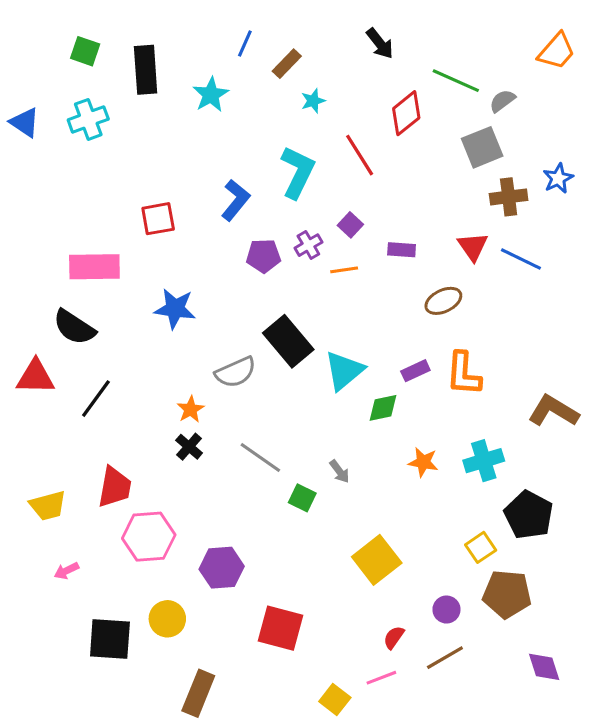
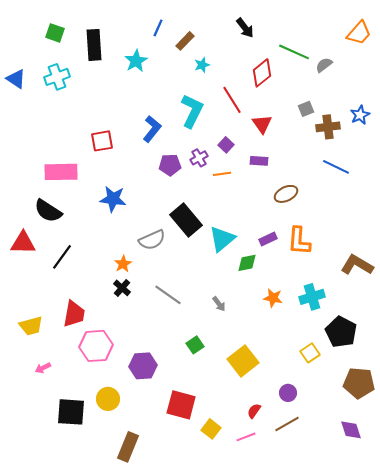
gray square: (482, 147) -> (306, 109), moved, size x0.6
red triangle: (473, 247) -> (262, 124), moved
green square: (302, 498) -> (195, 345), moved, turned 30
brown pentagon: (507, 594) -> (359, 383), moved
yellow square: (335, 699) -> (211, 429), moved

